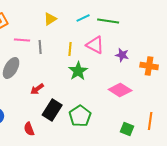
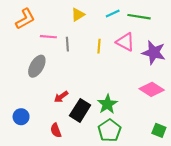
purple star: (122, 55) -> (154, 52), size x1.6
green star: (78, 71) -> (107, 104), moved
red arrow: (37, 89) -> (61, 97), moved
green pentagon: (80, 116) -> (110, 130), moved

